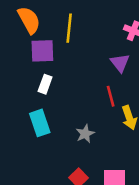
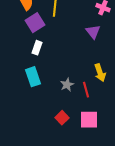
purple square: (42, 51) -> (35, 23), turned -30
red line: (111, 96) -> (86, 90), moved

